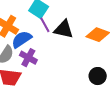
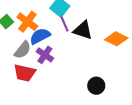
black circle: (98, 76) -> (96, 86), moved

